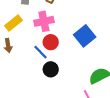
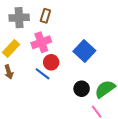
black circle: (51, 69) -> (82, 89), moved

